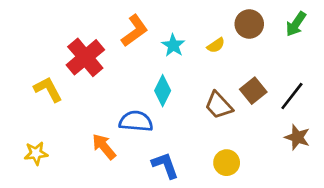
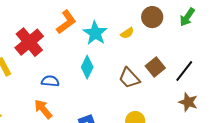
cyan star: (173, 45) -> (95, 33), size x1.4
blue semicircle: (136, 121) -> (50, 81), moved, size x0.7

